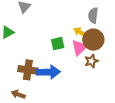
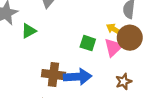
green square: (58, 44) -> (88, 43), turned 32
brown star: (91, 61) -> (124, 81), moved

